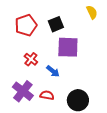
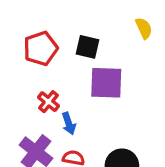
black square: (56, 24) -> (88, 47), turned 35
blue arrow: (53, 71) -> (69, 123), moved, turned 32

